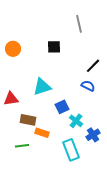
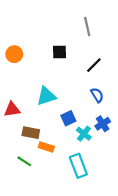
black line: (93, 66) -> (94, 65), moved
blue semicircle: (88, 86) -> (97, 95), turned 32
blue cross: (93, 135) -> (103, 124), moved
green line: (22, 146) -> (24, 161), turned 40

